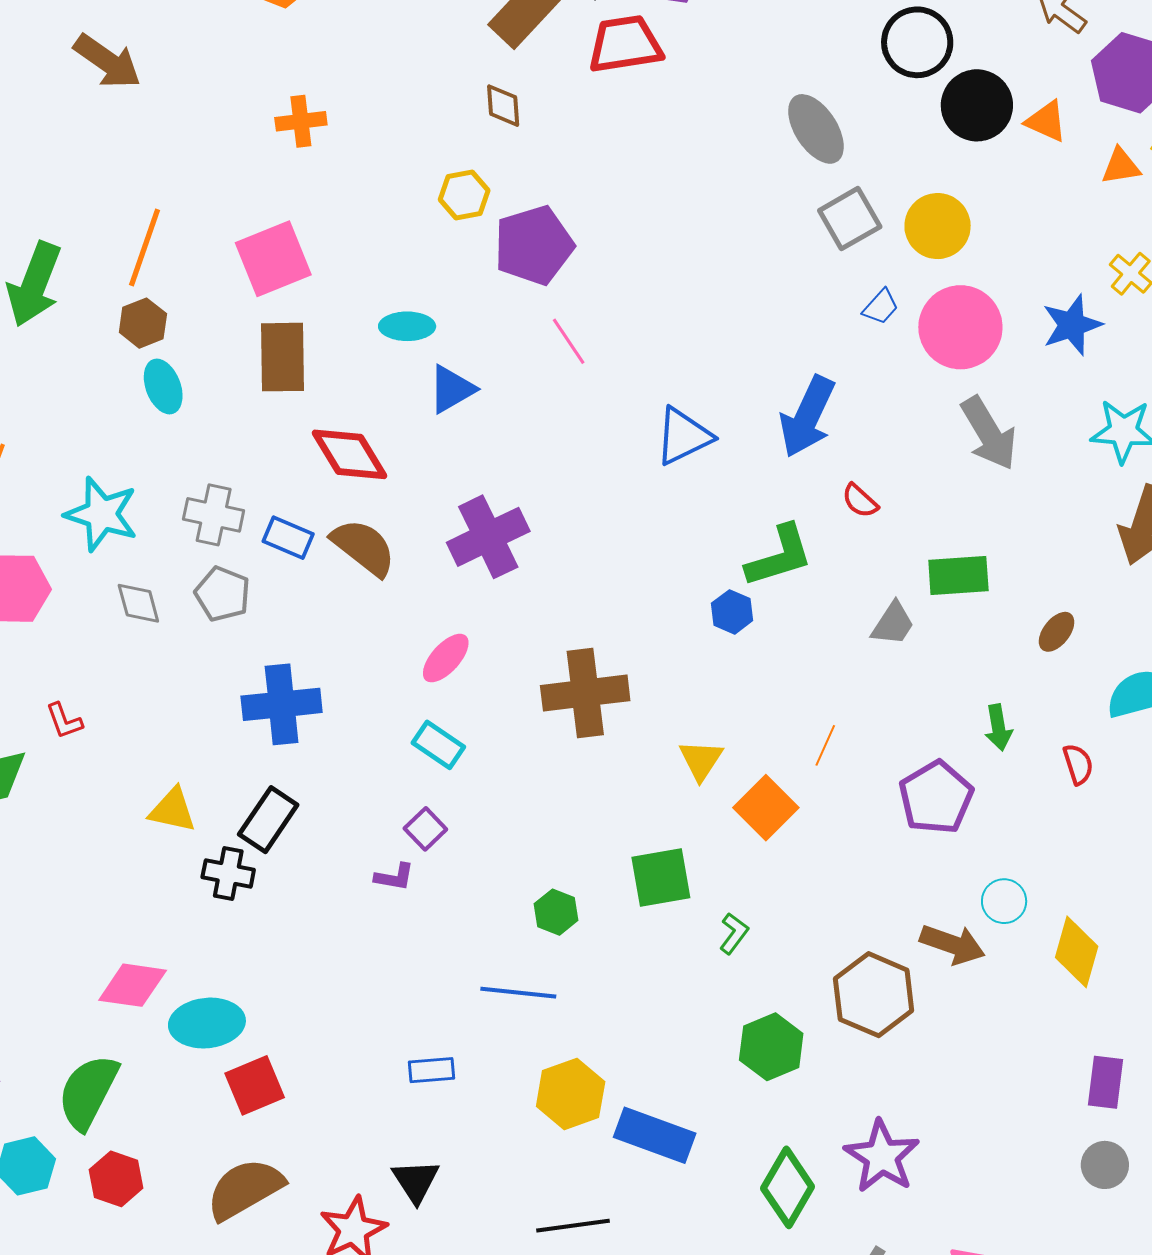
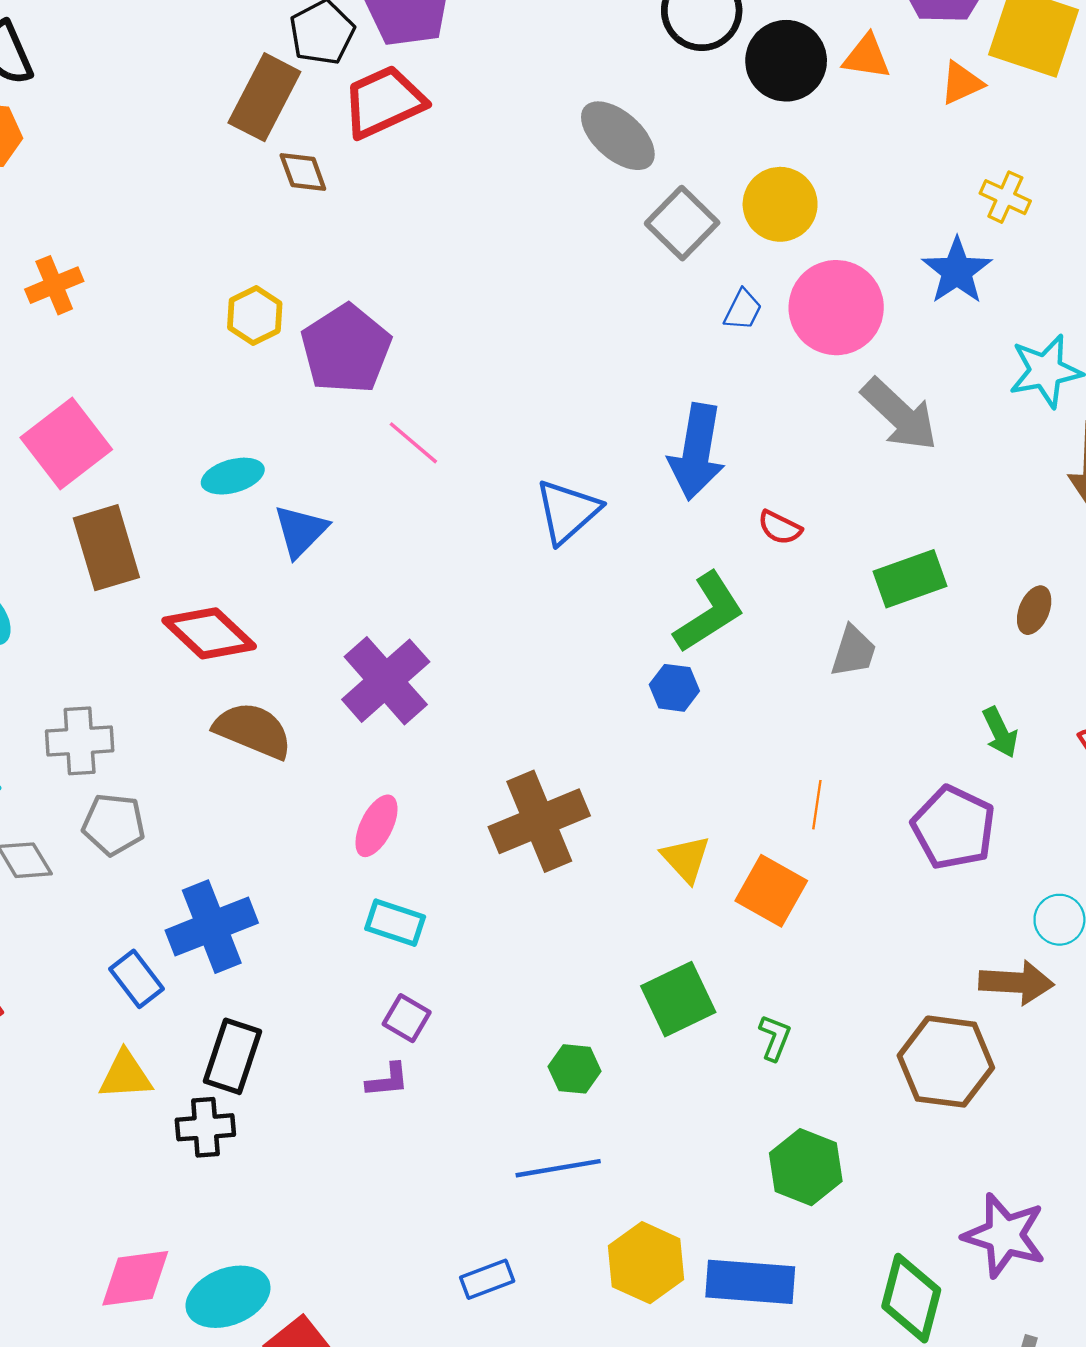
brown diamond: (503, 106) -> (303, 172), moved
blue rectangle: (288, 538) -> (136, 979), moved, turned 45
green hexagon: (771, 1047) -> (806, 1167), moved

